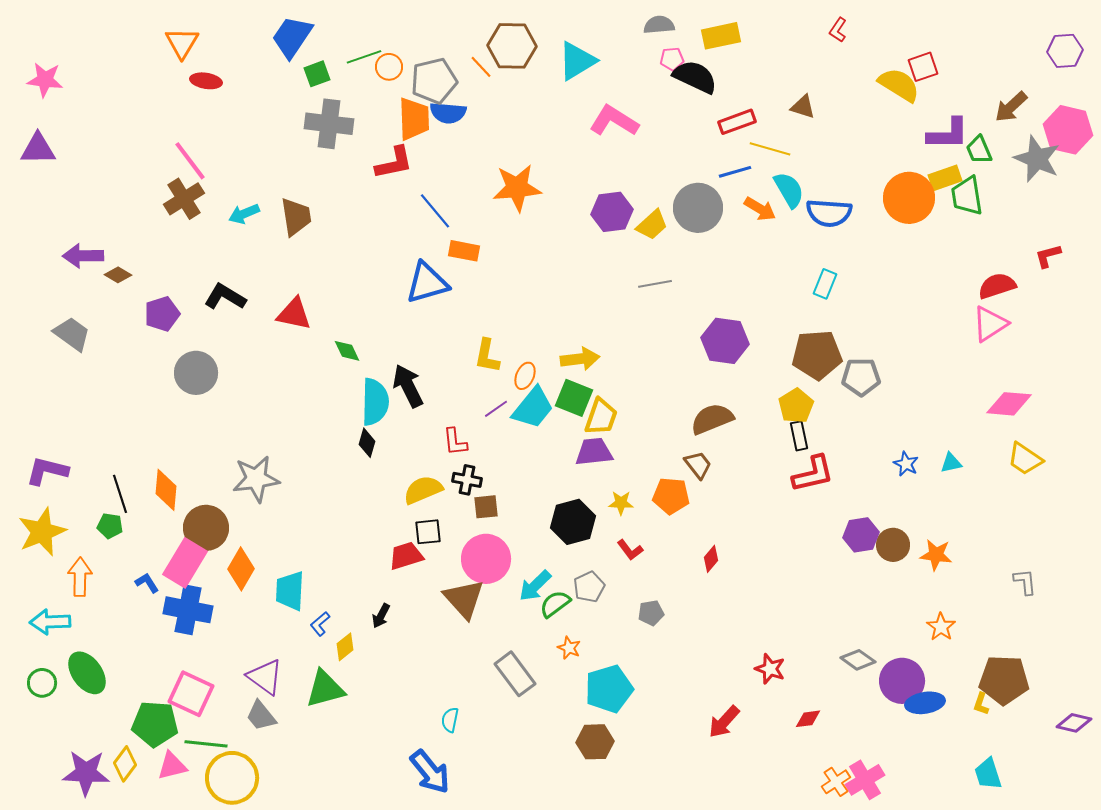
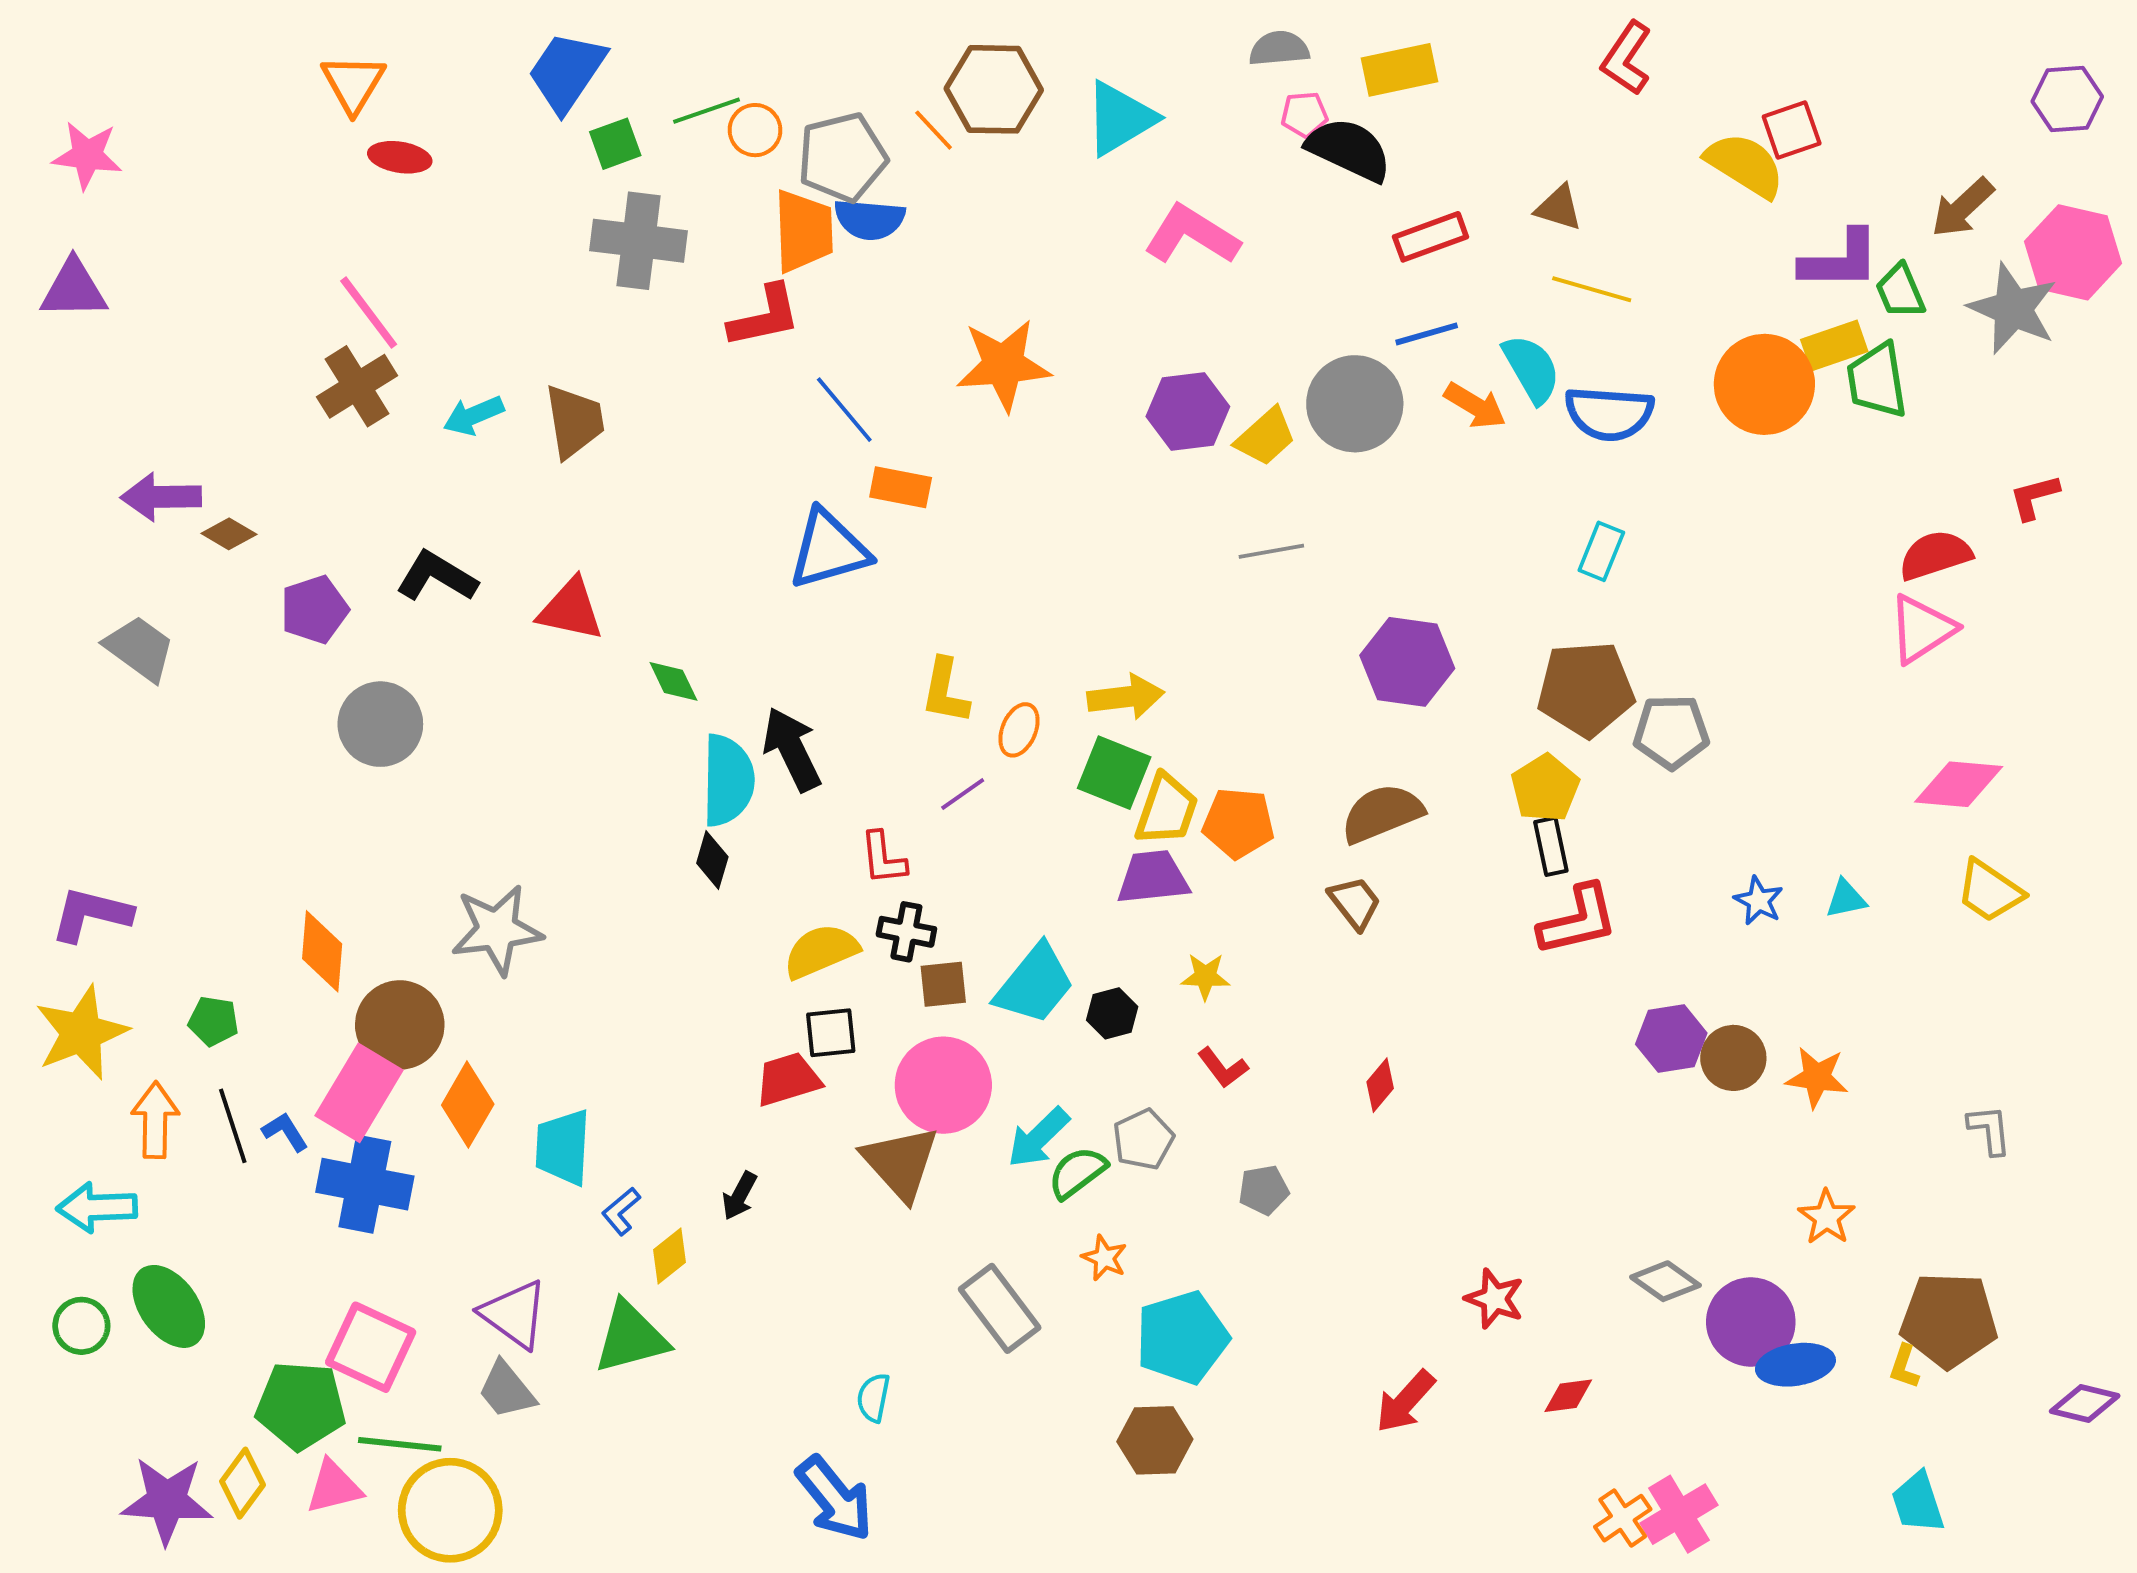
red L-shape: (838, 30) -> (1627, 58), size x1.5
yellow line: (770, 149) -> (1592, 289), moved
cyan trapezoid: (533, 408) -> (1035, 984), moved
black line: (120, 494) -> (233, 1126), moved
orange pentagon: (671, 496) -> (1238, 823), moved
black hexagon: (573, 522) -> (1112, 1013), size x0.6

